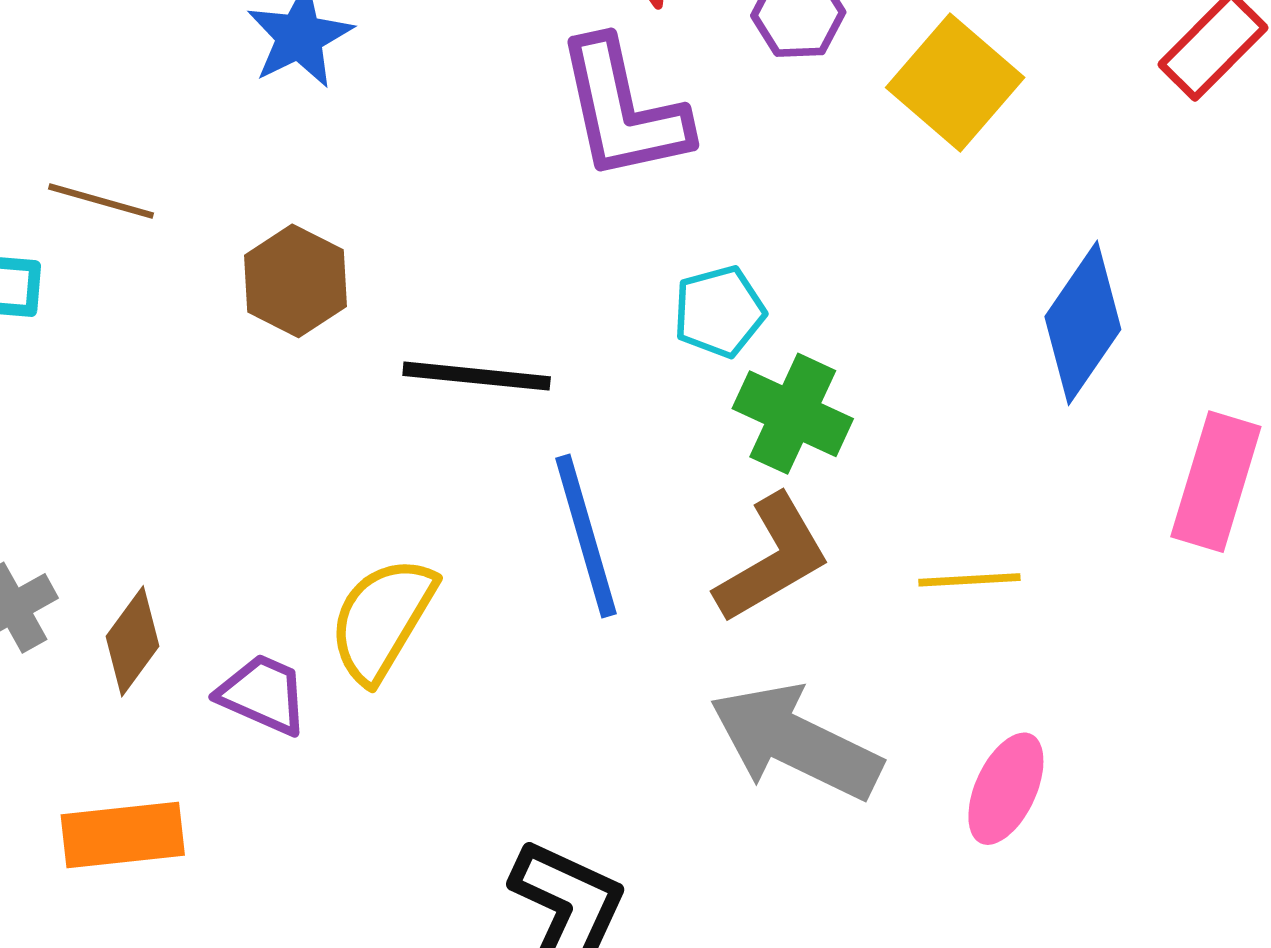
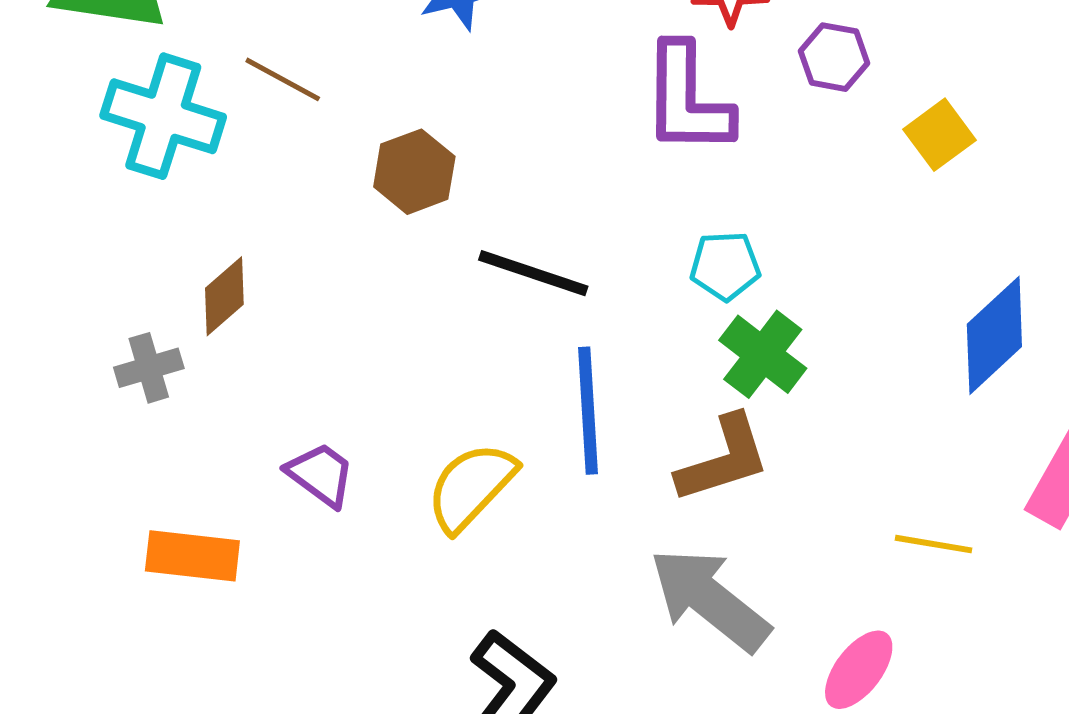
yellow square: (955, 83) -> (940, 135), size x0.7
yellow line: (969, 580) -> (934, 544), moved
yellow semicircle: (382, 619) -> (471, 487), moved
brown diamond: (132, 641) -> (224, 296), moved

